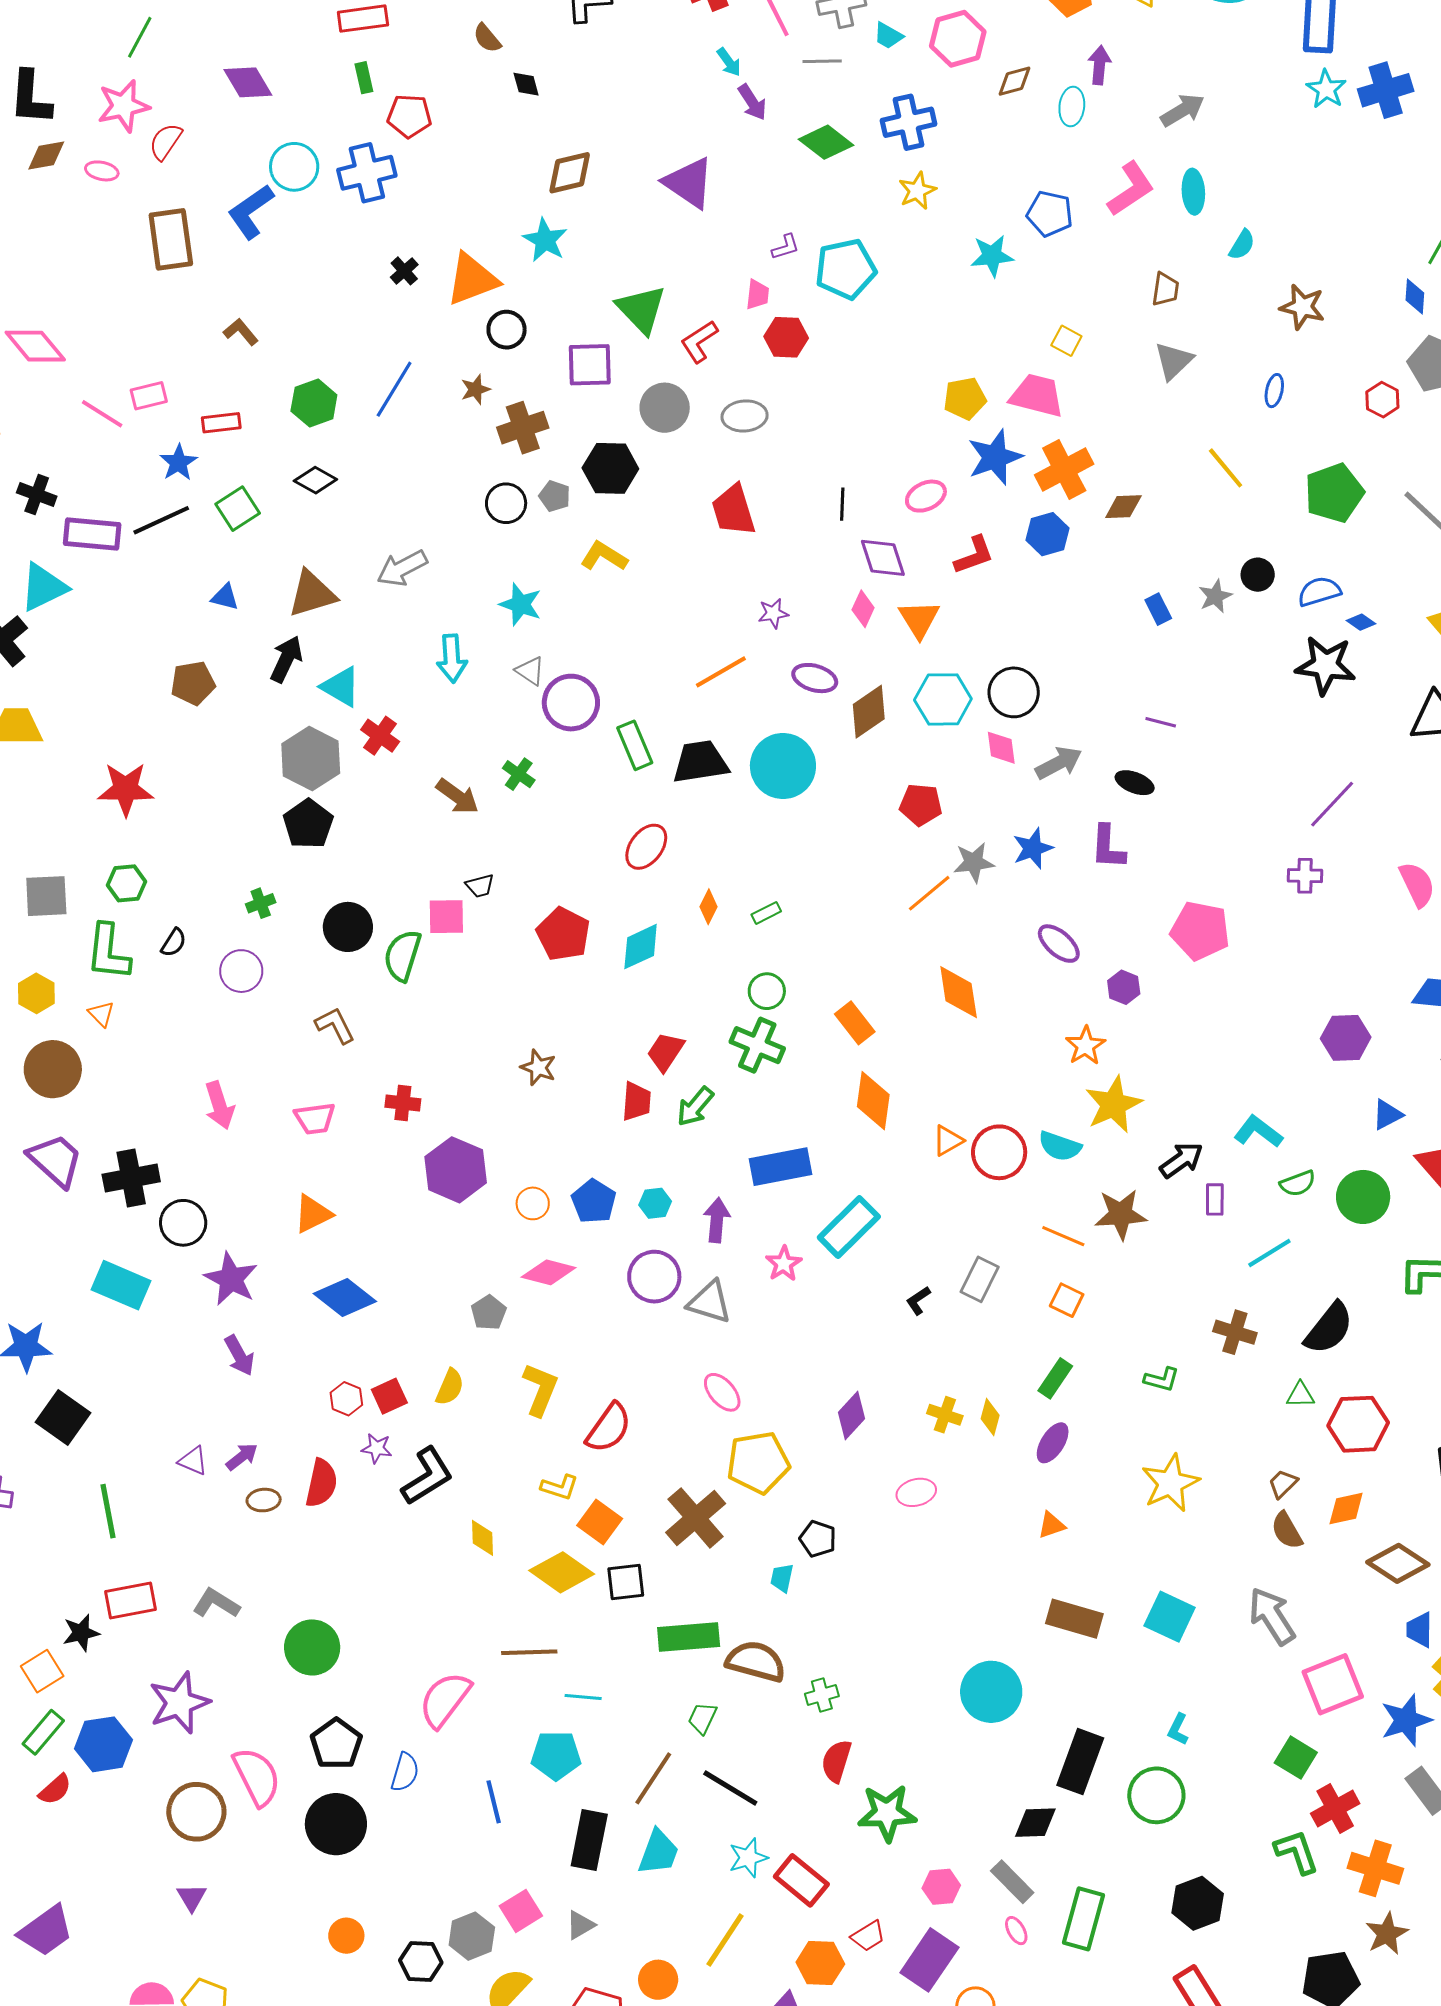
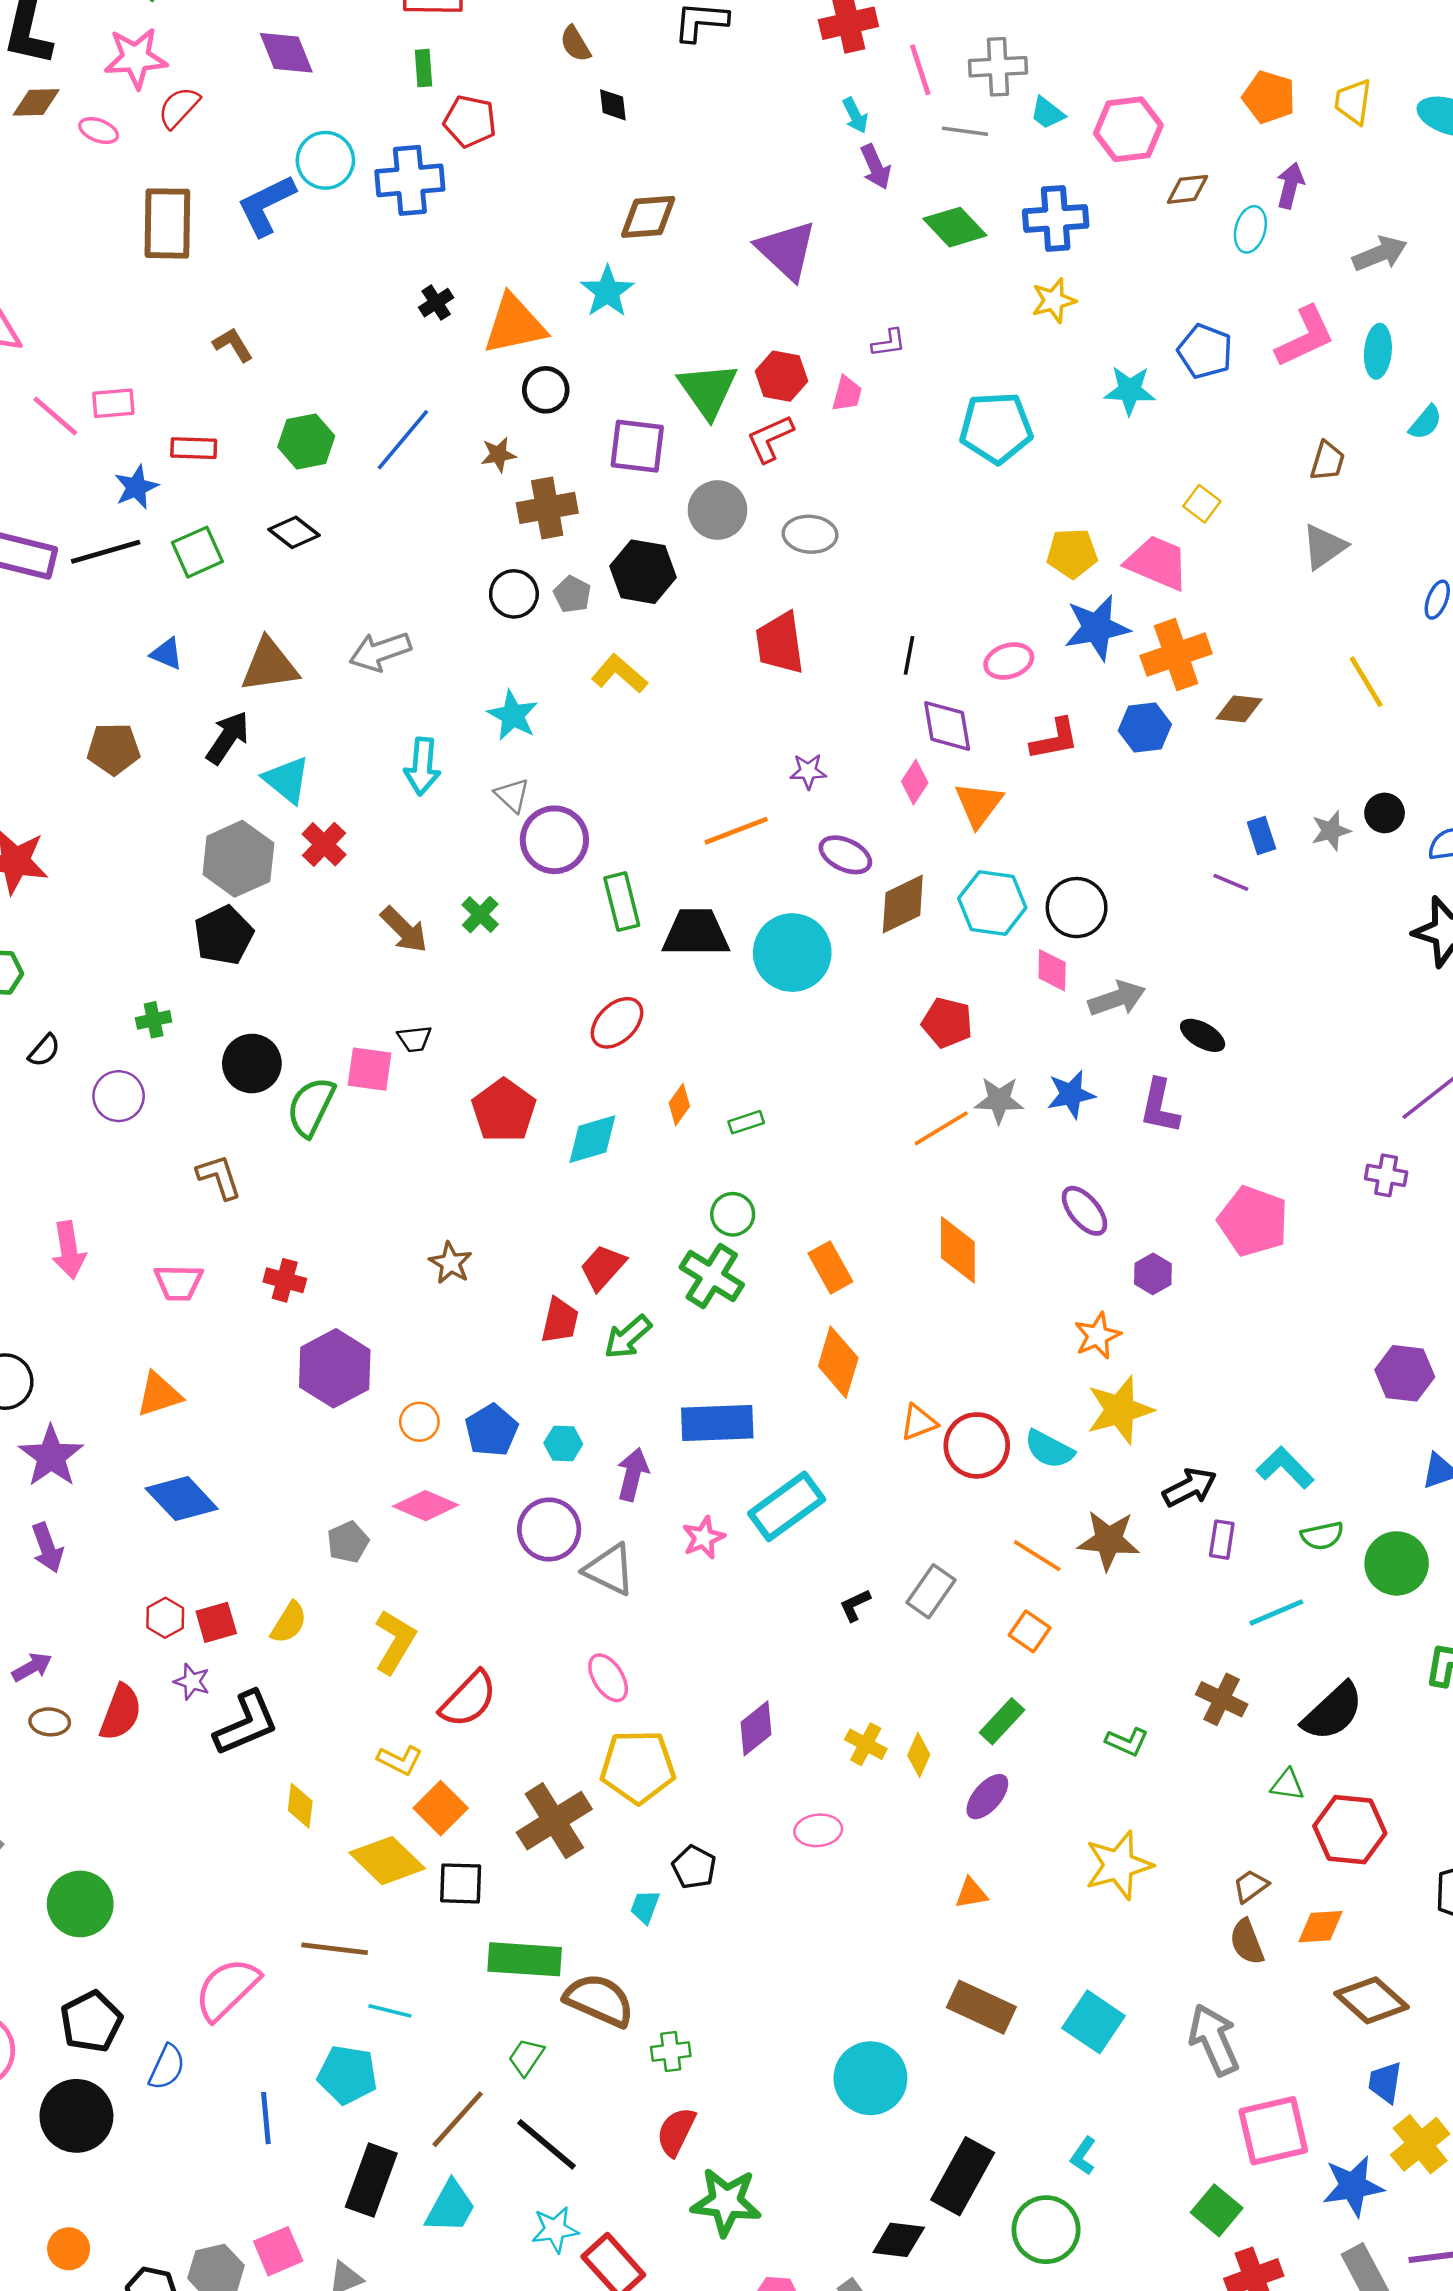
cyan pentagon: (846, 269) -> (996, 428), moved
red hexagon: (786, 337) -> (781, 376), moved
purple line: (1161, 722) -> (1231, 882), moved

